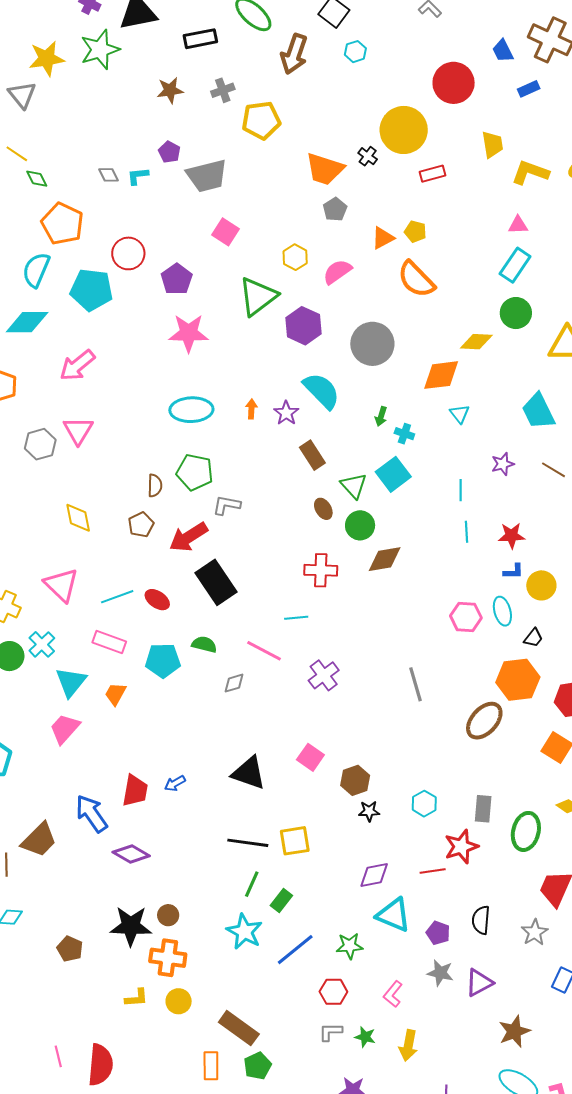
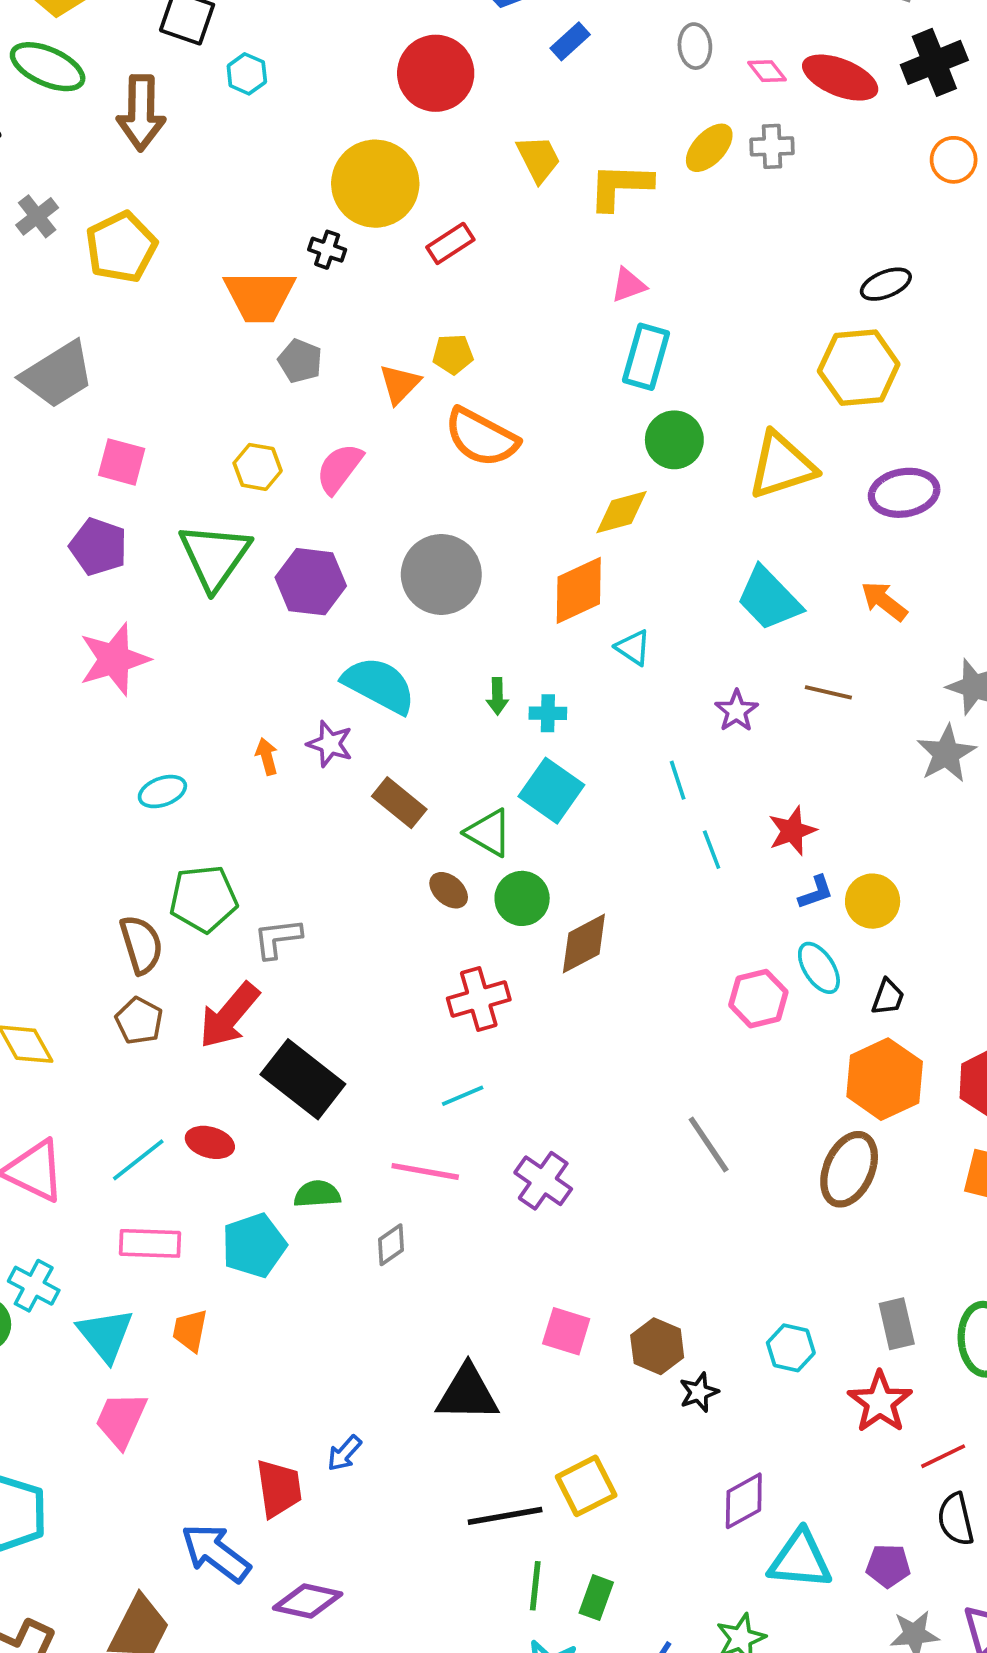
purple pentagon: (177, 279) -> (98, 547), moved
cyan ellipse: (191, 410) -> (162, 792), size x0.6
brown semicircle: (155, 486) -> (141, 945), size x1.4
red line: (433, 871) -> (943, 1456), moved

